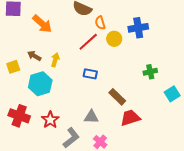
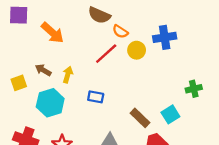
orange semicircle: (100, 23) -> (120, 32), turned -40
green cross: (150, 72) -> (194, 89), moved
blue rectangle: (90, 74) -> (96, 97), moved
cyan square: (172, 94) -> (170, 114), moved

